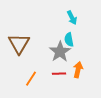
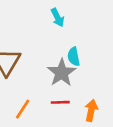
cyan arrow: (72, 18) -> (58, 18), moved
orange arrow: (78, 70) -> (91, 110), moved

